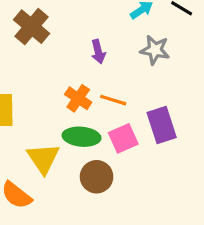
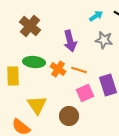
purple arrow: (98, 52) -> (70, 41), size x1.5
green ellipse: (82, 137) -> (34, 62), moved

